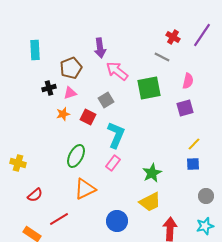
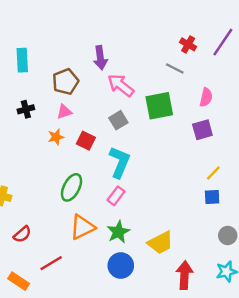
black cross: (49, 88) -> (26, 109), moved
gray square: (106, 100) -> (118, 120), moved
green star: (152, 173) -> (118, 232), moved

